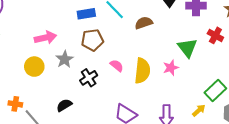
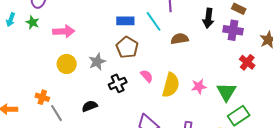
pink arrow: (45, 38) -> (64, 31), moved
brown pentagon: (92, 40) -> (127, 47), turned 30
green triangle: (187, 48) -> (226, 92), moved

